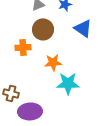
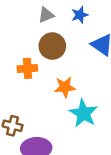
cyan star: (68, 83) -> (83, 113), turned 30

